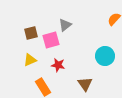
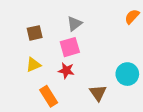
pink square: (51, 40) -> (70, 47), moved
cyan circle: (105, 56) -> (127, 74), moved

